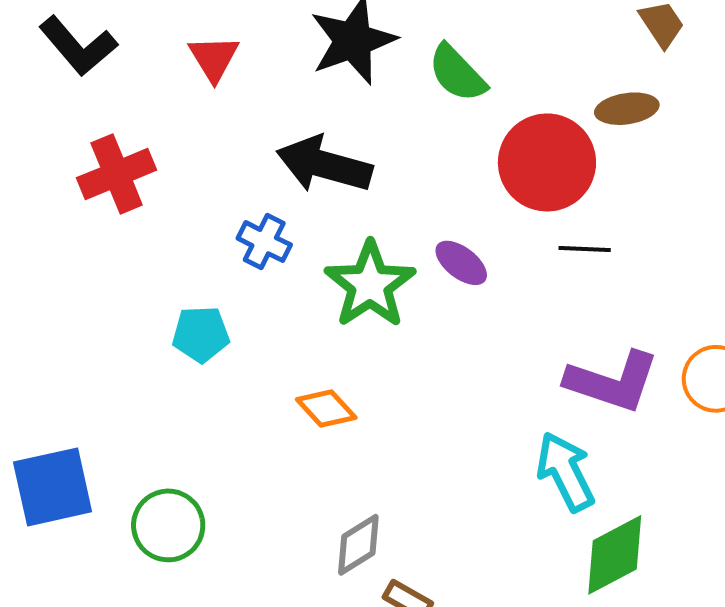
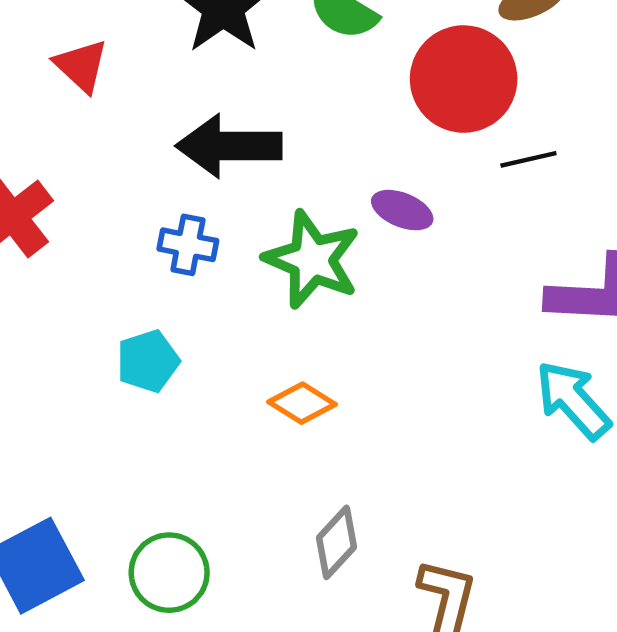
gray diamond: (358, 545) -> (336, 542), moved

